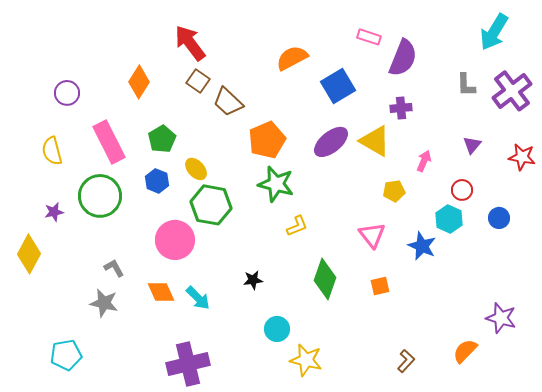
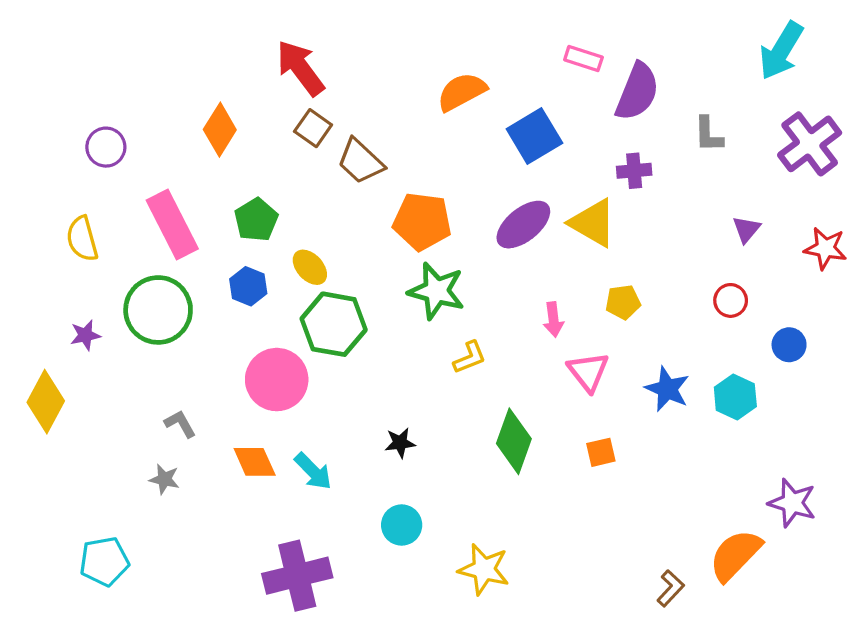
gray L-shape: (466, 85) -> (708, 134), moved
orange pentagon: (267, 140) -> (422, 221), turned 30
pink arrow: (424, 161) -> (553, 319), moved, turned 150
cyan hexagon: (449, 219) -> (735, 397), moved
gray star: (104, 303) -> (164, 479), size x0.7
cyan circle: (277, 329) -> (402, 525), moved
orange semicircle: (465, 351) -> (735, 555), size x1.4
brown L-shape: (406, 361) -> (670, 588), moved

